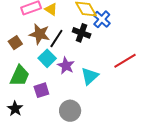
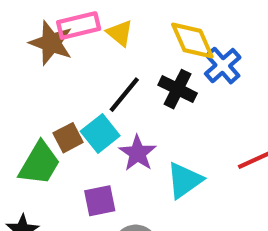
brown star: (40, 34) -> (51, 43), moved
brown square: (15, 43) -> (68, 138), moved
purple square: (41, 90) -> (100, 201), moved

